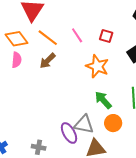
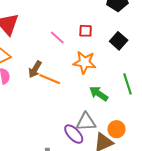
orange line: (48, 38) -> (50, 79), moved
orange circle: (113, 123) -> (116, 129), moved

